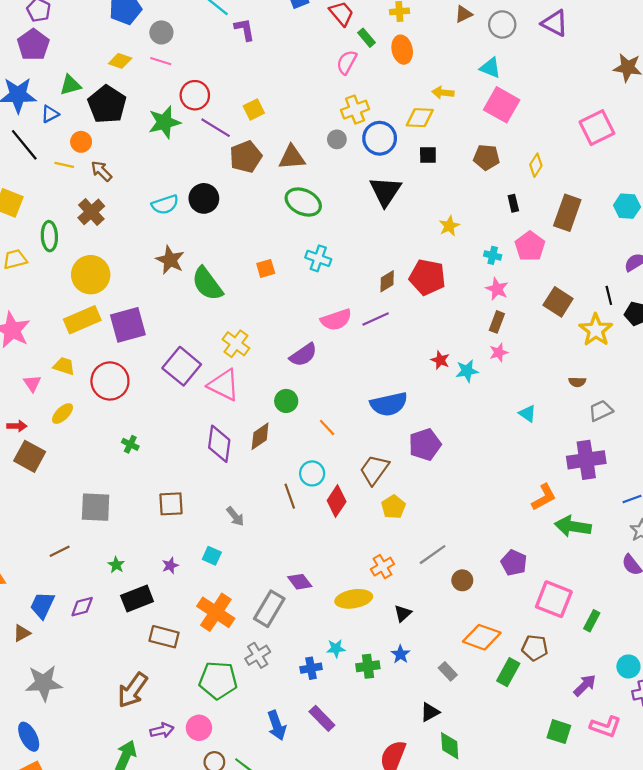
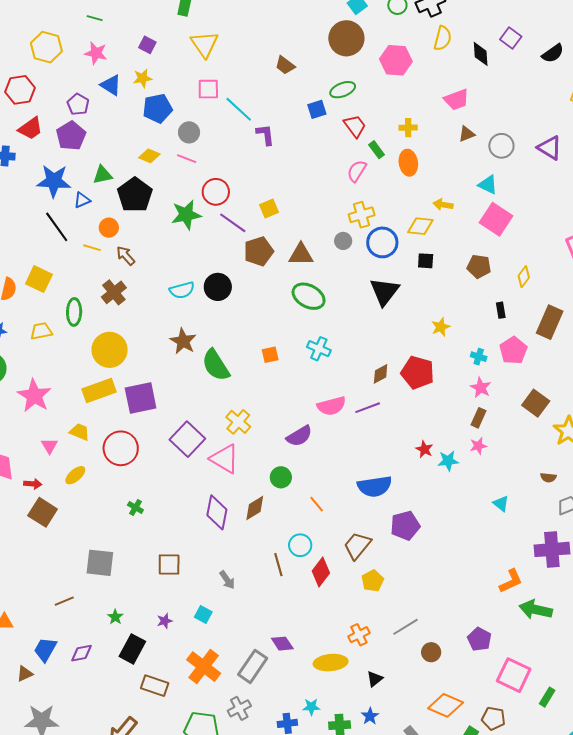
black rectangle: (137, 598) -> (132, 649), turned -44

